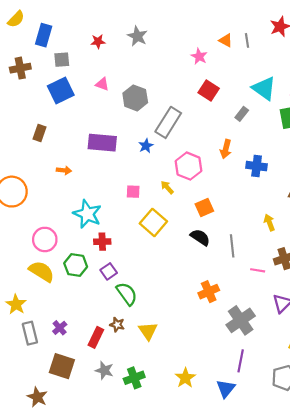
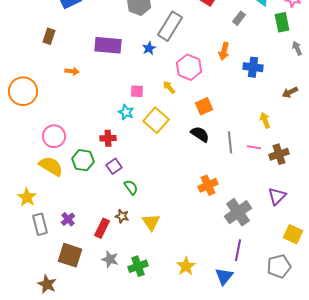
cyan star: (87, 214) -> (126, 112), moved, size x0.6
pink line: (258, 270) -> (254, 147), moved
green semicircle: (127, 294) -> (131, 187), size x0.7

